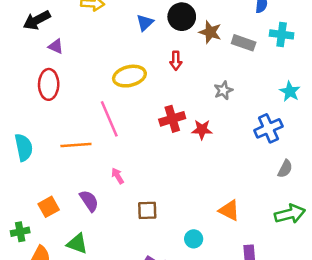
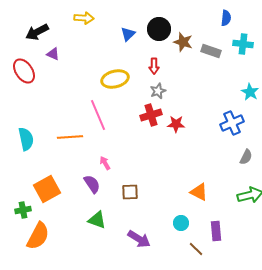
red ellipse: (49, 84) -> (24, 71), moved, turned -35
gray star: (223, 90) -> (158, 91), moved
purple semicircle: (89, 201) -> (92, 184), moved
orange square: (49, 207) -> (47, 189), size x1.5
cyan circle: (194, 239) -> (181, 223), moved
green triangle: (77, 244) -> (97, 220), moved

